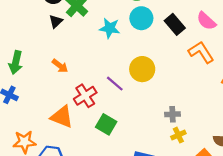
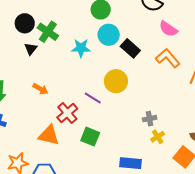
black rectangle: (175, 24) -> (130, 48), moved

